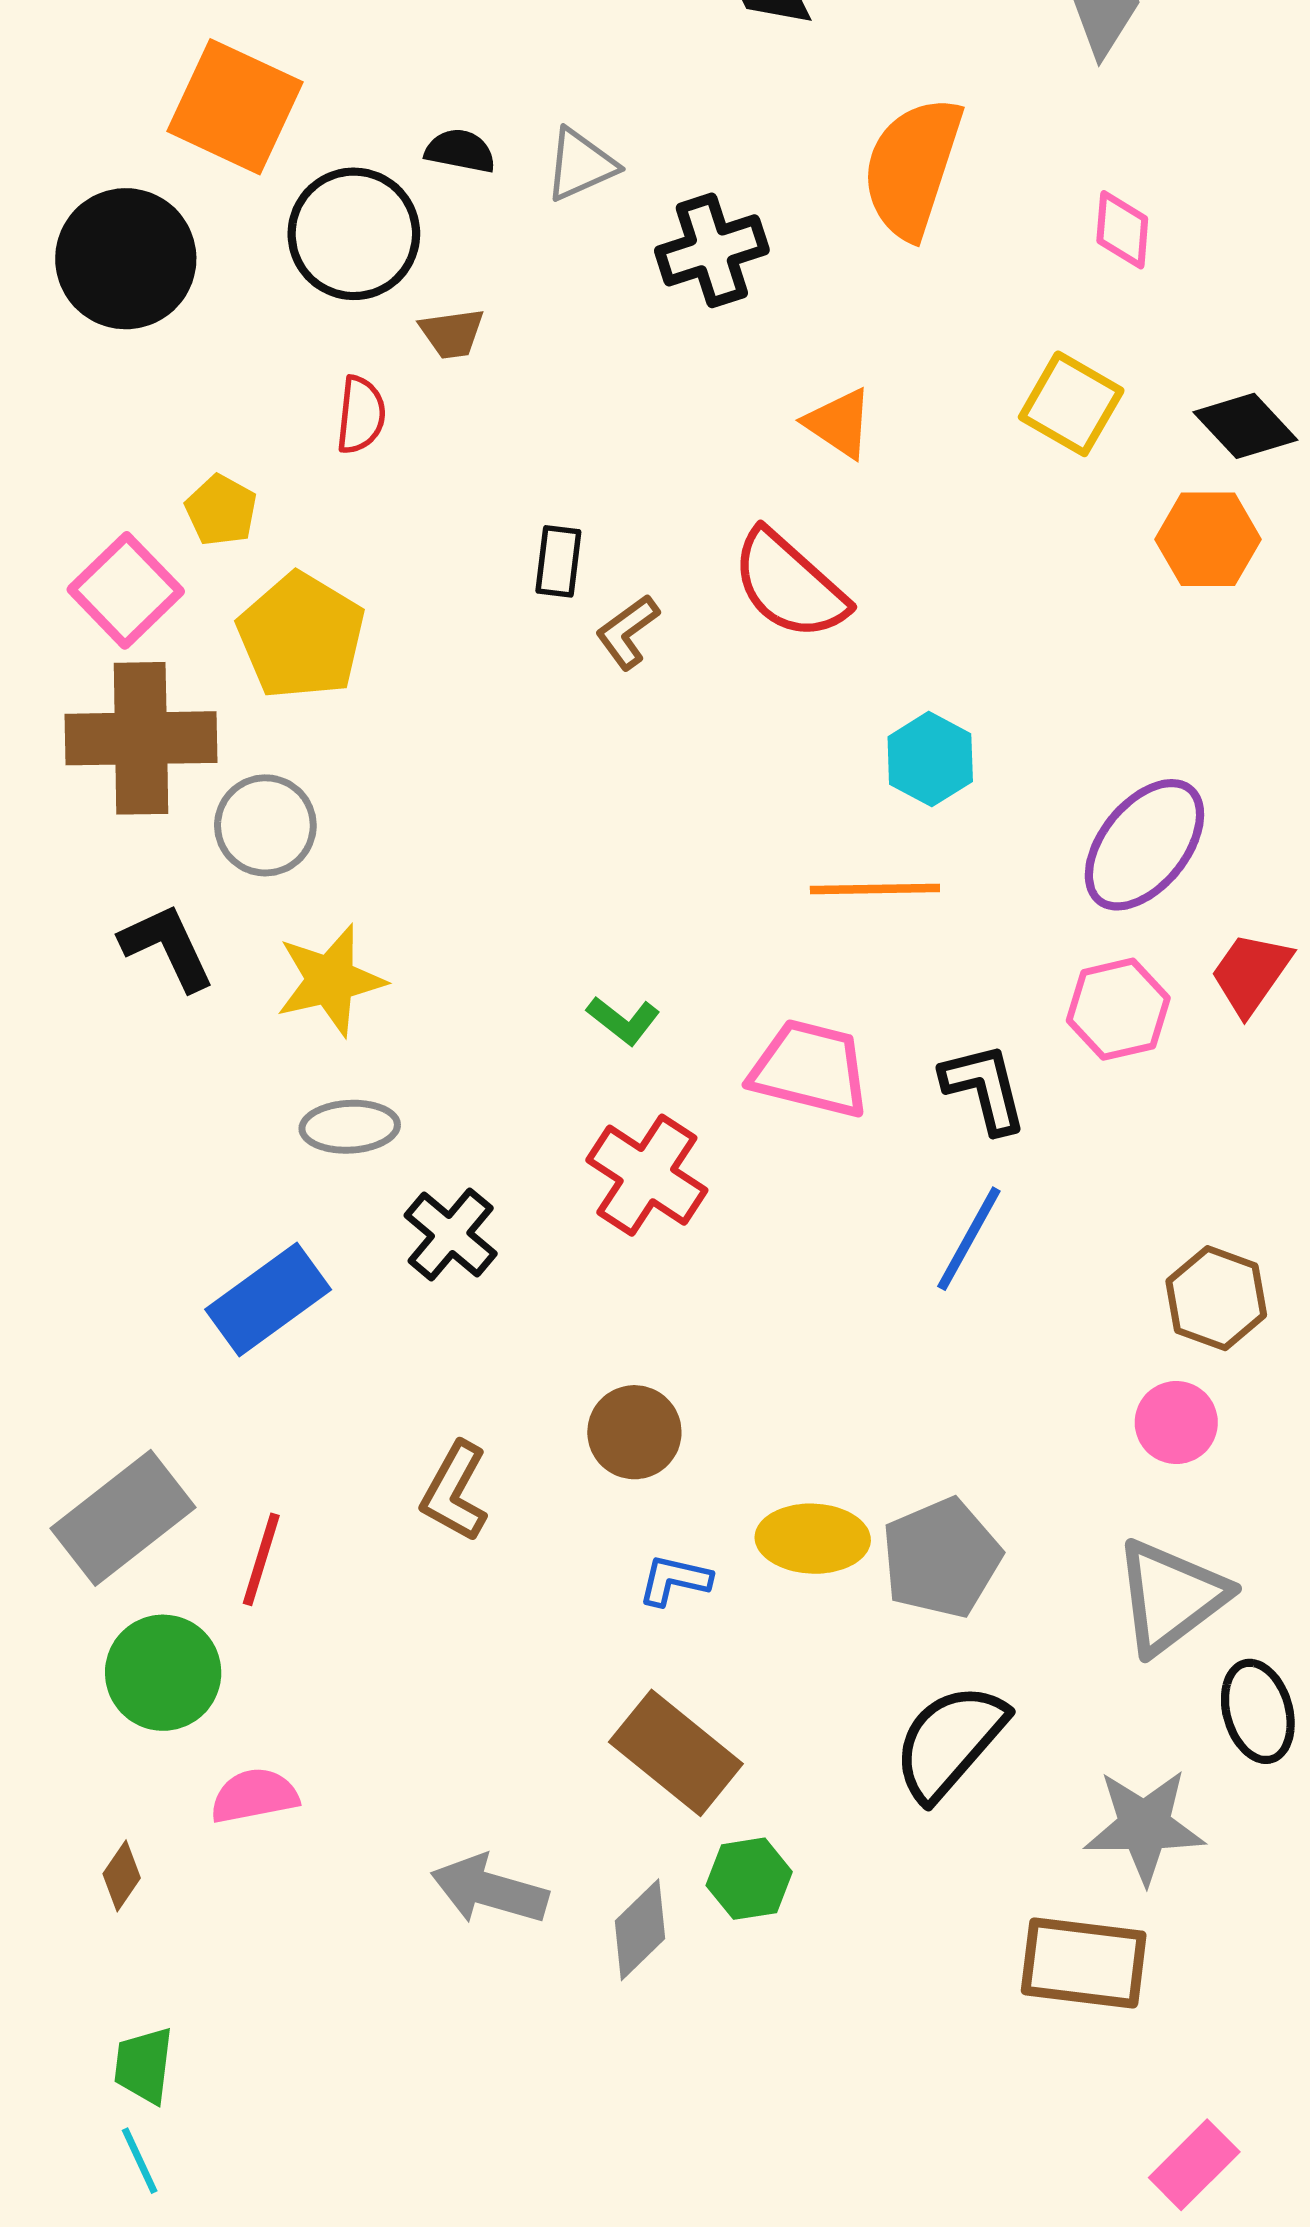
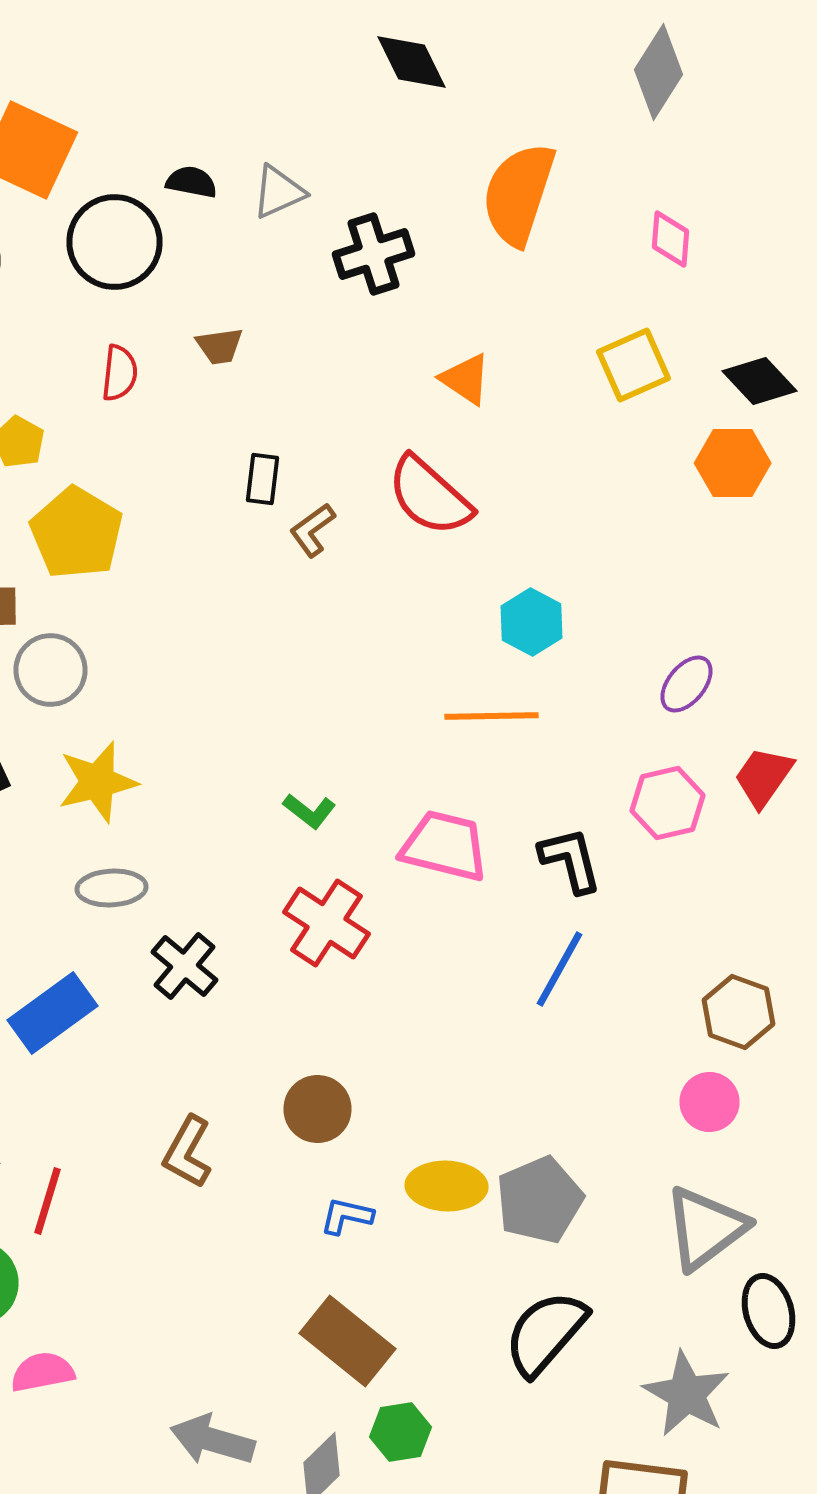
brown trapezoid: (452, 333) -> (220, 346), moved
yellow square: (1071, 404) -> (634, 365), turned 36
purple ellipse: (1144, 845) -> (686, 684), size x0.6
gray star: (1144, 1826) -> (686, 1394), turned 30

